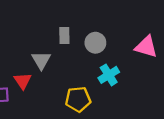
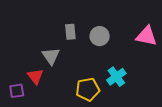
cyan cross: (109, 75) -> (116, 77), moved

